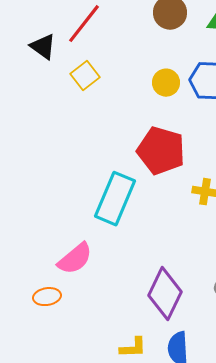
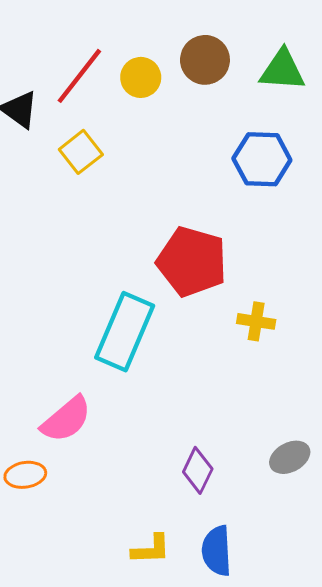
yellow circle: (166, 83) -> (141, 77), moved
purple diamond: (165, 294) -> (198, 470), size x0.6

